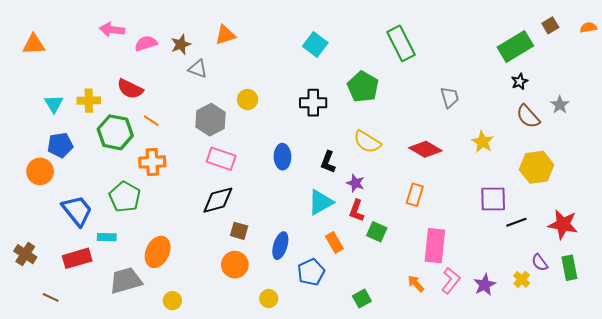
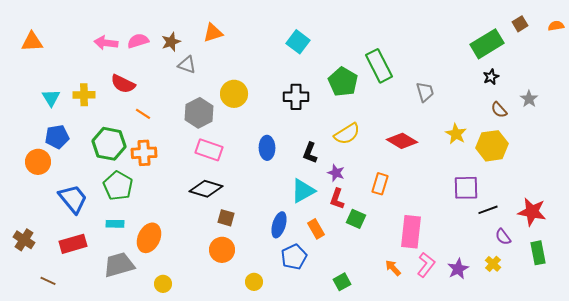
pink arrow: (112, 30) -> (106, 43), moved
green rectangle: (401, 43) -> (379, 66), moved
yellow circle: (248, 100) -> (234, 94), size x1.4
brown semicircle: (528, 116) -> (499, 110), size x0.7
green hexagon: (115, 132) -> (109, 144), moved
yellow semicircle: (367, 142) -> (347, 134), turned -64
yellow hexagon: (537, 167) -> (492, 146), moved
orange rectangle: (415, 195) -> (380, 184), moved
black diamond: (218, 200) -> (206, 189), turned 32
cyan rectangle: (107, 237) -> (115, 224), moved
blue ellipse: (280, 246) -> (279, 225), moved
purple semicircle: (540, 263) -> (503, 237), moved

